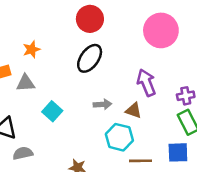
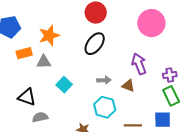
orange star: (31, 49) -> (49, 35), size x1.5
cyan hexagon: (119, 137) -> (105, 107), moved

